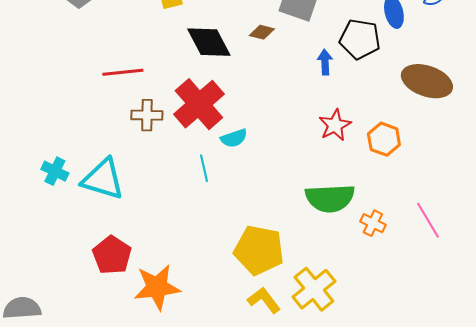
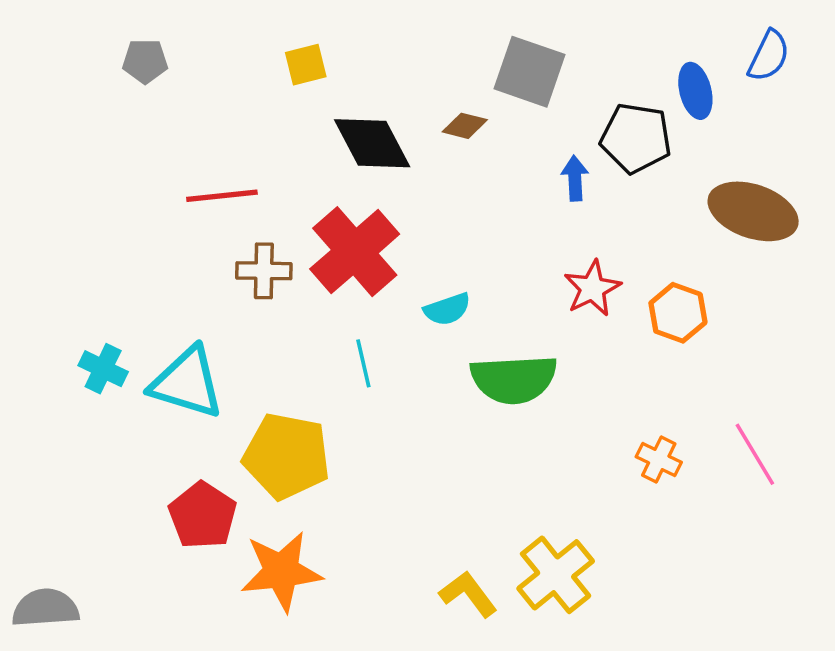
cyan semicircle: (234, 138) -> (447, 309), moved
green semicircle: (330, 198) -> (514, 379), moved
yellow pentagon: (259, 250) -> (287, 456), moved

